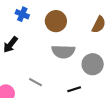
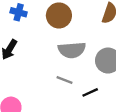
gray line: (35, 82) -> (65, 80), moved

